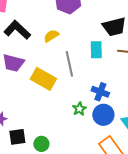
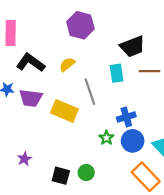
blue cross: (100, 92) -> (126, 117), turned -30
black square: (17, 137) -> (61, 176), moved, turned 30
green circle: (41, 144) -> (86, 172), moved

